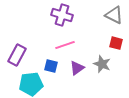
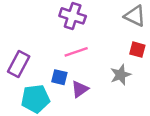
gray star: (102, 64) -> (121, 75), turned 30
purple triangle: (77, 68) -> (80, 89), moved

